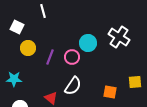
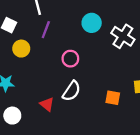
cyan circle: (88, 43) -> (92, 23), moved
purple line: (50, 57) -> (46, 30), moved

